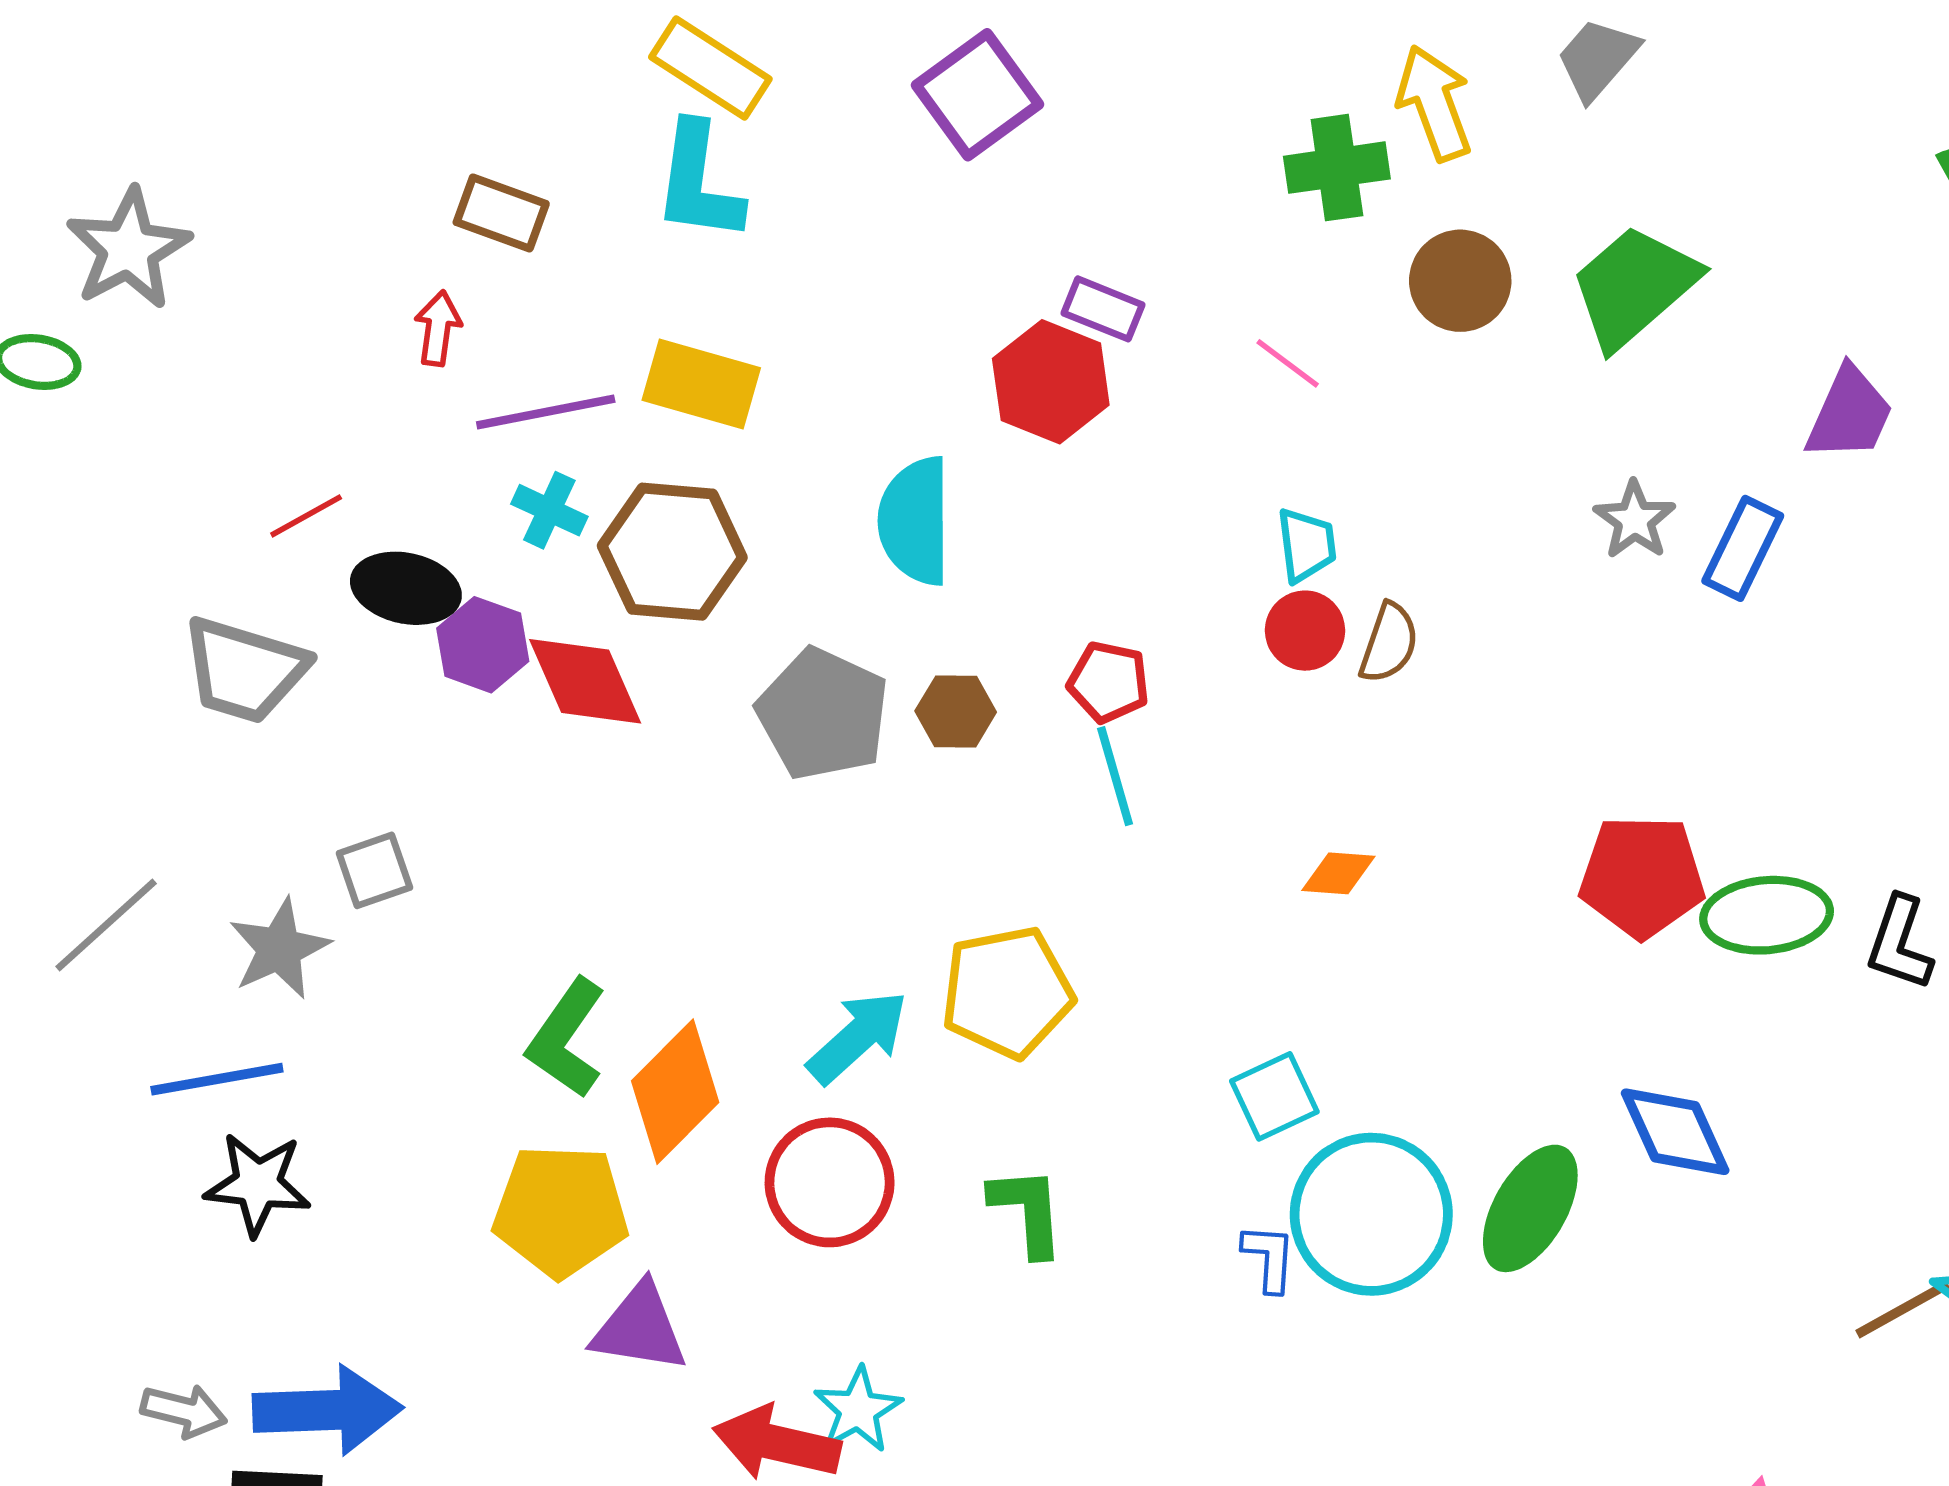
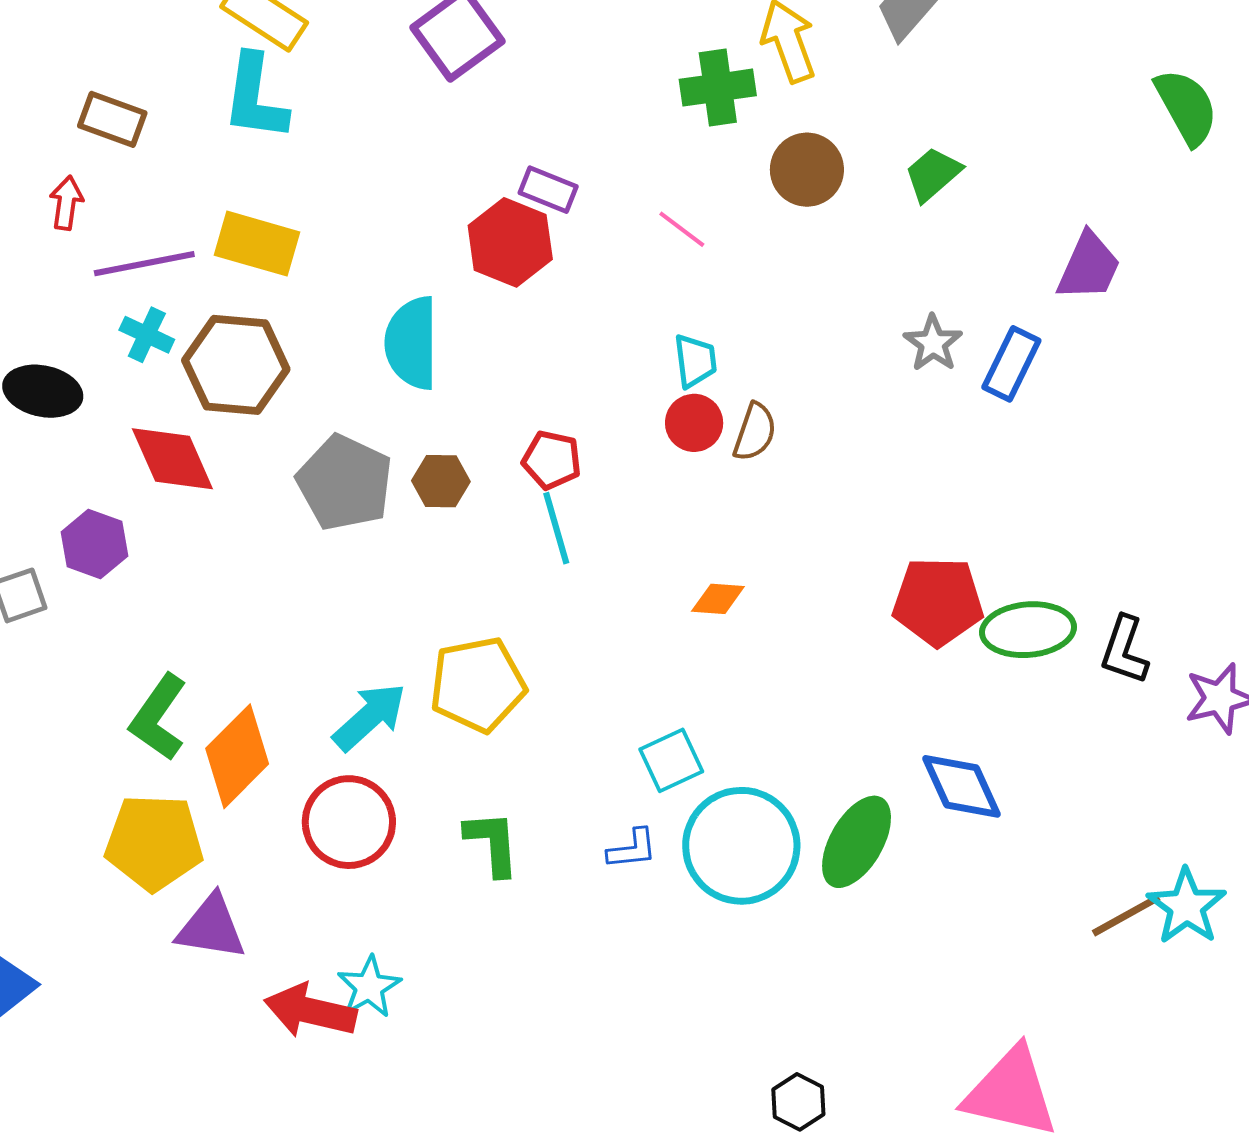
green trapezoid: (1634, 287) -> (933, 174), size x0.6
purple hexagon: (483, 645) -> (94, 544), moved
blue L-shape: (1269, 1258) -> (632, 849), moved, turned 80

